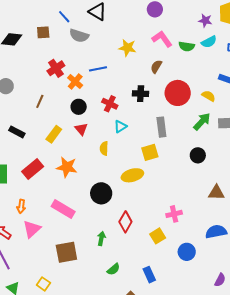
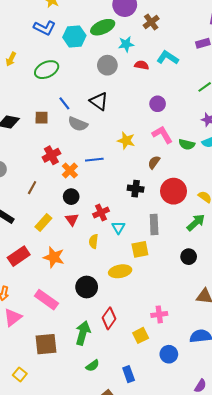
red cross: (110, 104) -> (101, 212), moved, turned 35
cyan triangle: (120, 126) -> (118, 227), moved, turned -32
green arrow: (101, 238) -> (83, 333), size x1.6

